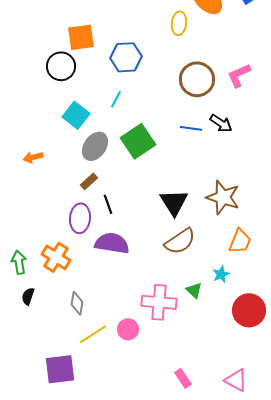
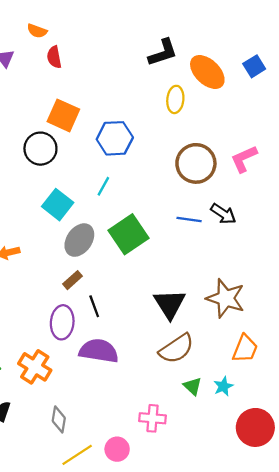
orange square: (81, 37) -> (63, 115), turned 32
green triangle: (194, 290) -> (192, 386), moved
pink cross: (159, 302) -> (152, 418), size x0.7

